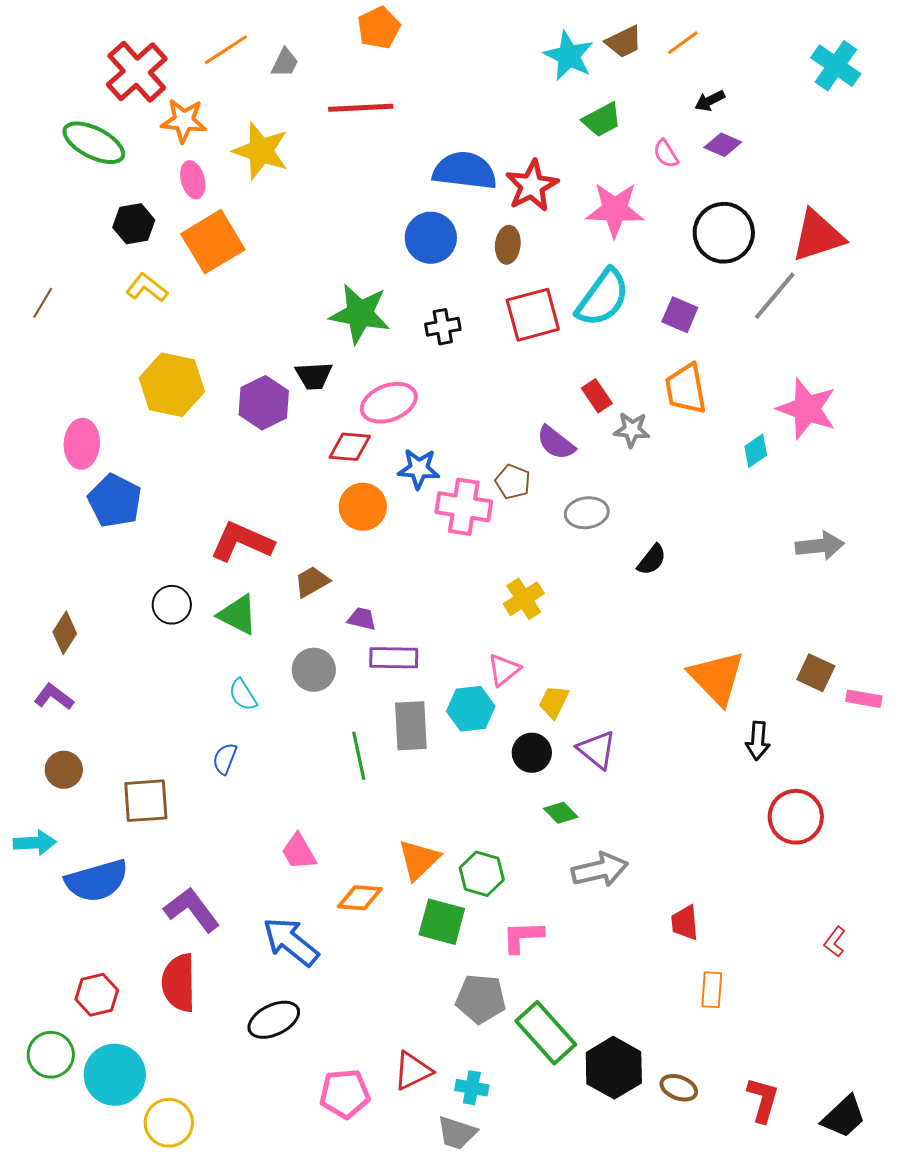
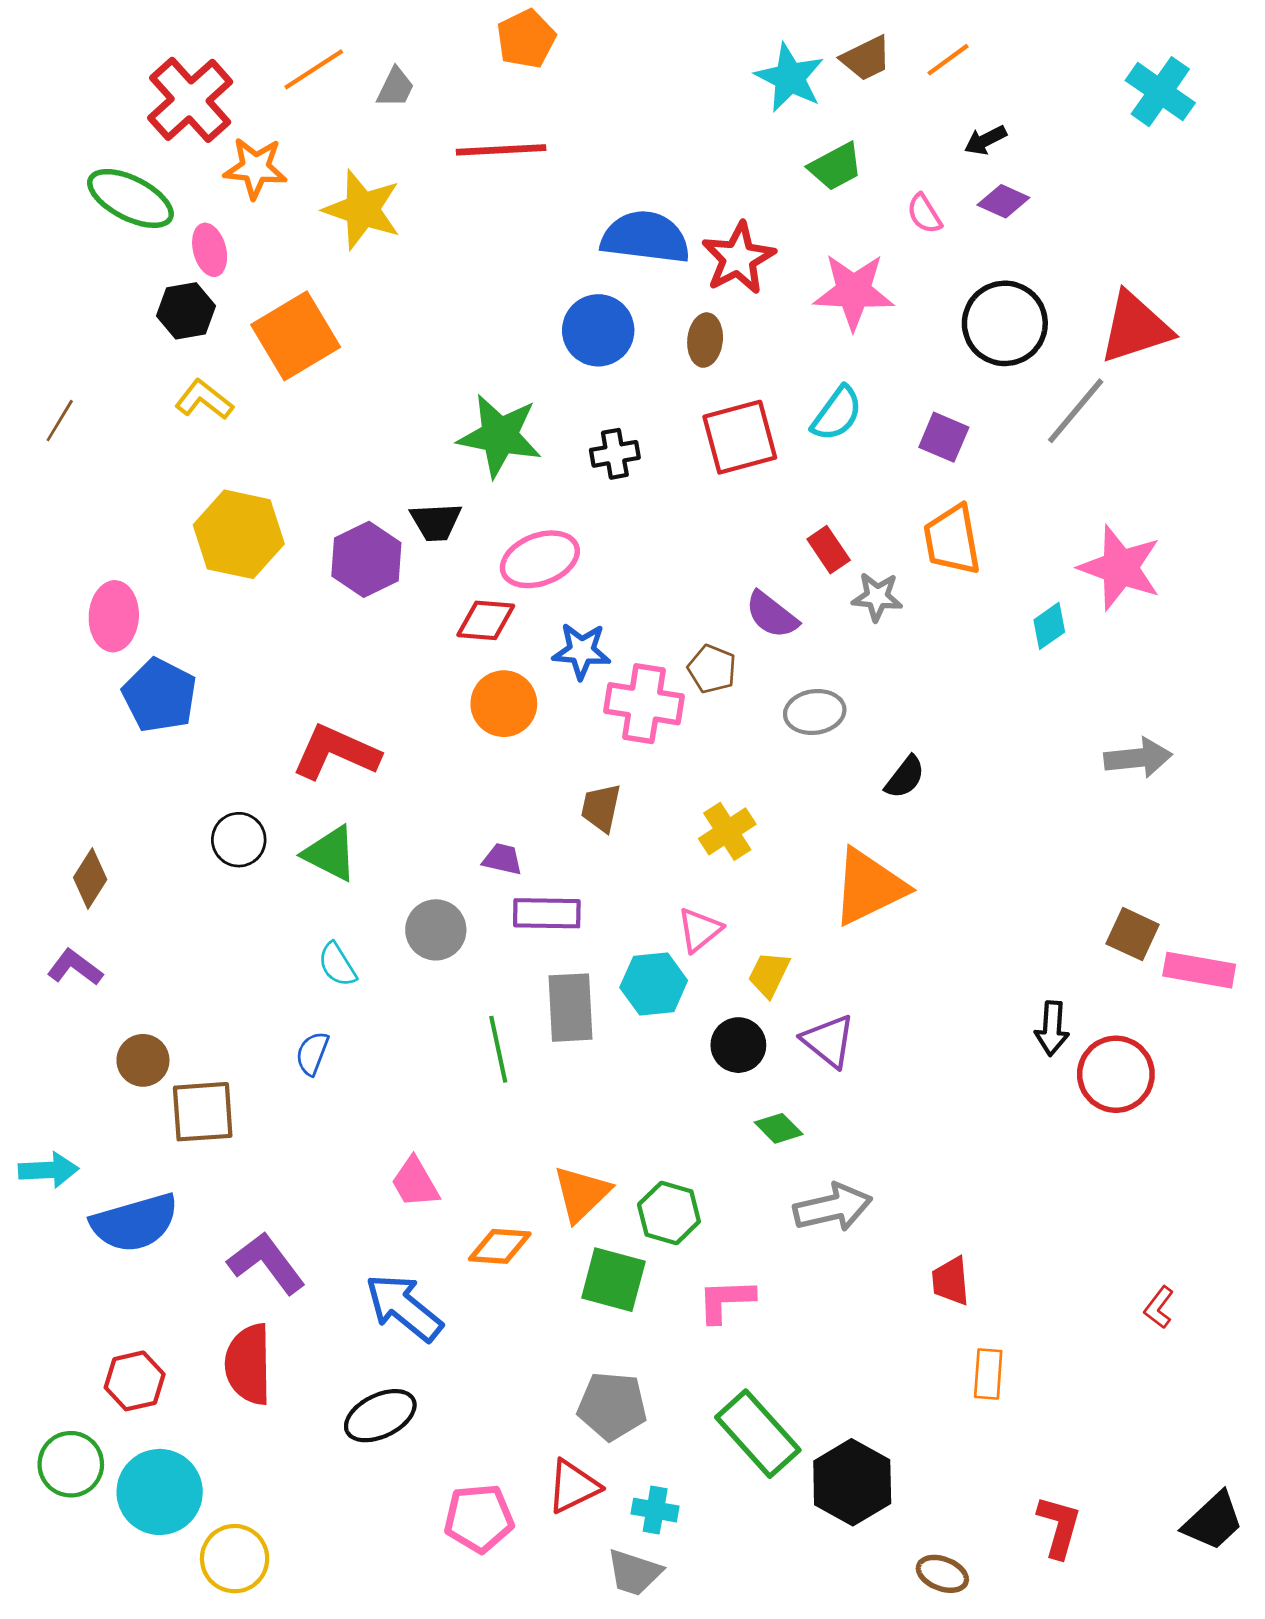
pink ellipse: (193, 180) -> (210, 250), moved
cyan semicircle: (603, 298) -> (837, 414), size x0.7
brown trapezoid: (312, 582) -> (601, 808), moved, turned -48
orange triangle: (717, 678) -> (869, 887), moved, turned 48
pink rectangle: (864, 699) -> (1199, 970), size x1.4
brown circle: (64, 770) -> (143, 1060), moved
red circle: (796, 817) -> (1116, 1074), moved
gray pentagon: (481, 999) -> (612, 1406), moved
brown ellipse: (679, 1088) -> (942, 1574), moved
black trapezoid: (844, 1117) -> (1213, 1521), moved

